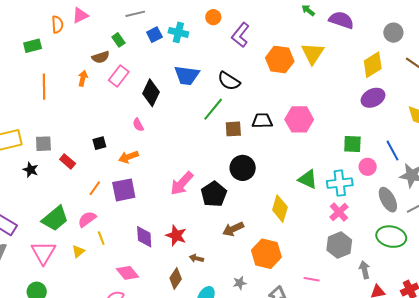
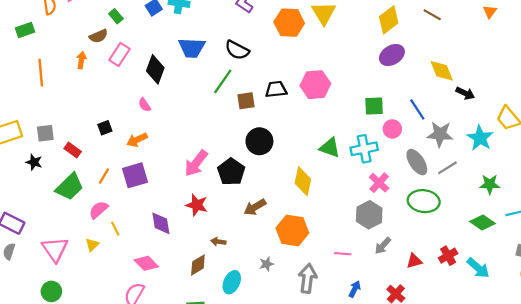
pink cross: (339, 212) -> (379, 183), moved
green trapezoid: (55, 219) -> (70, 187), moved
red star: (176, 235) -> (197, 205), moved
gray arrow: (365, 270) -> (383, 246), moved, turned -120
brown diamond: (176, 278) -> (198, 265), turned 30

